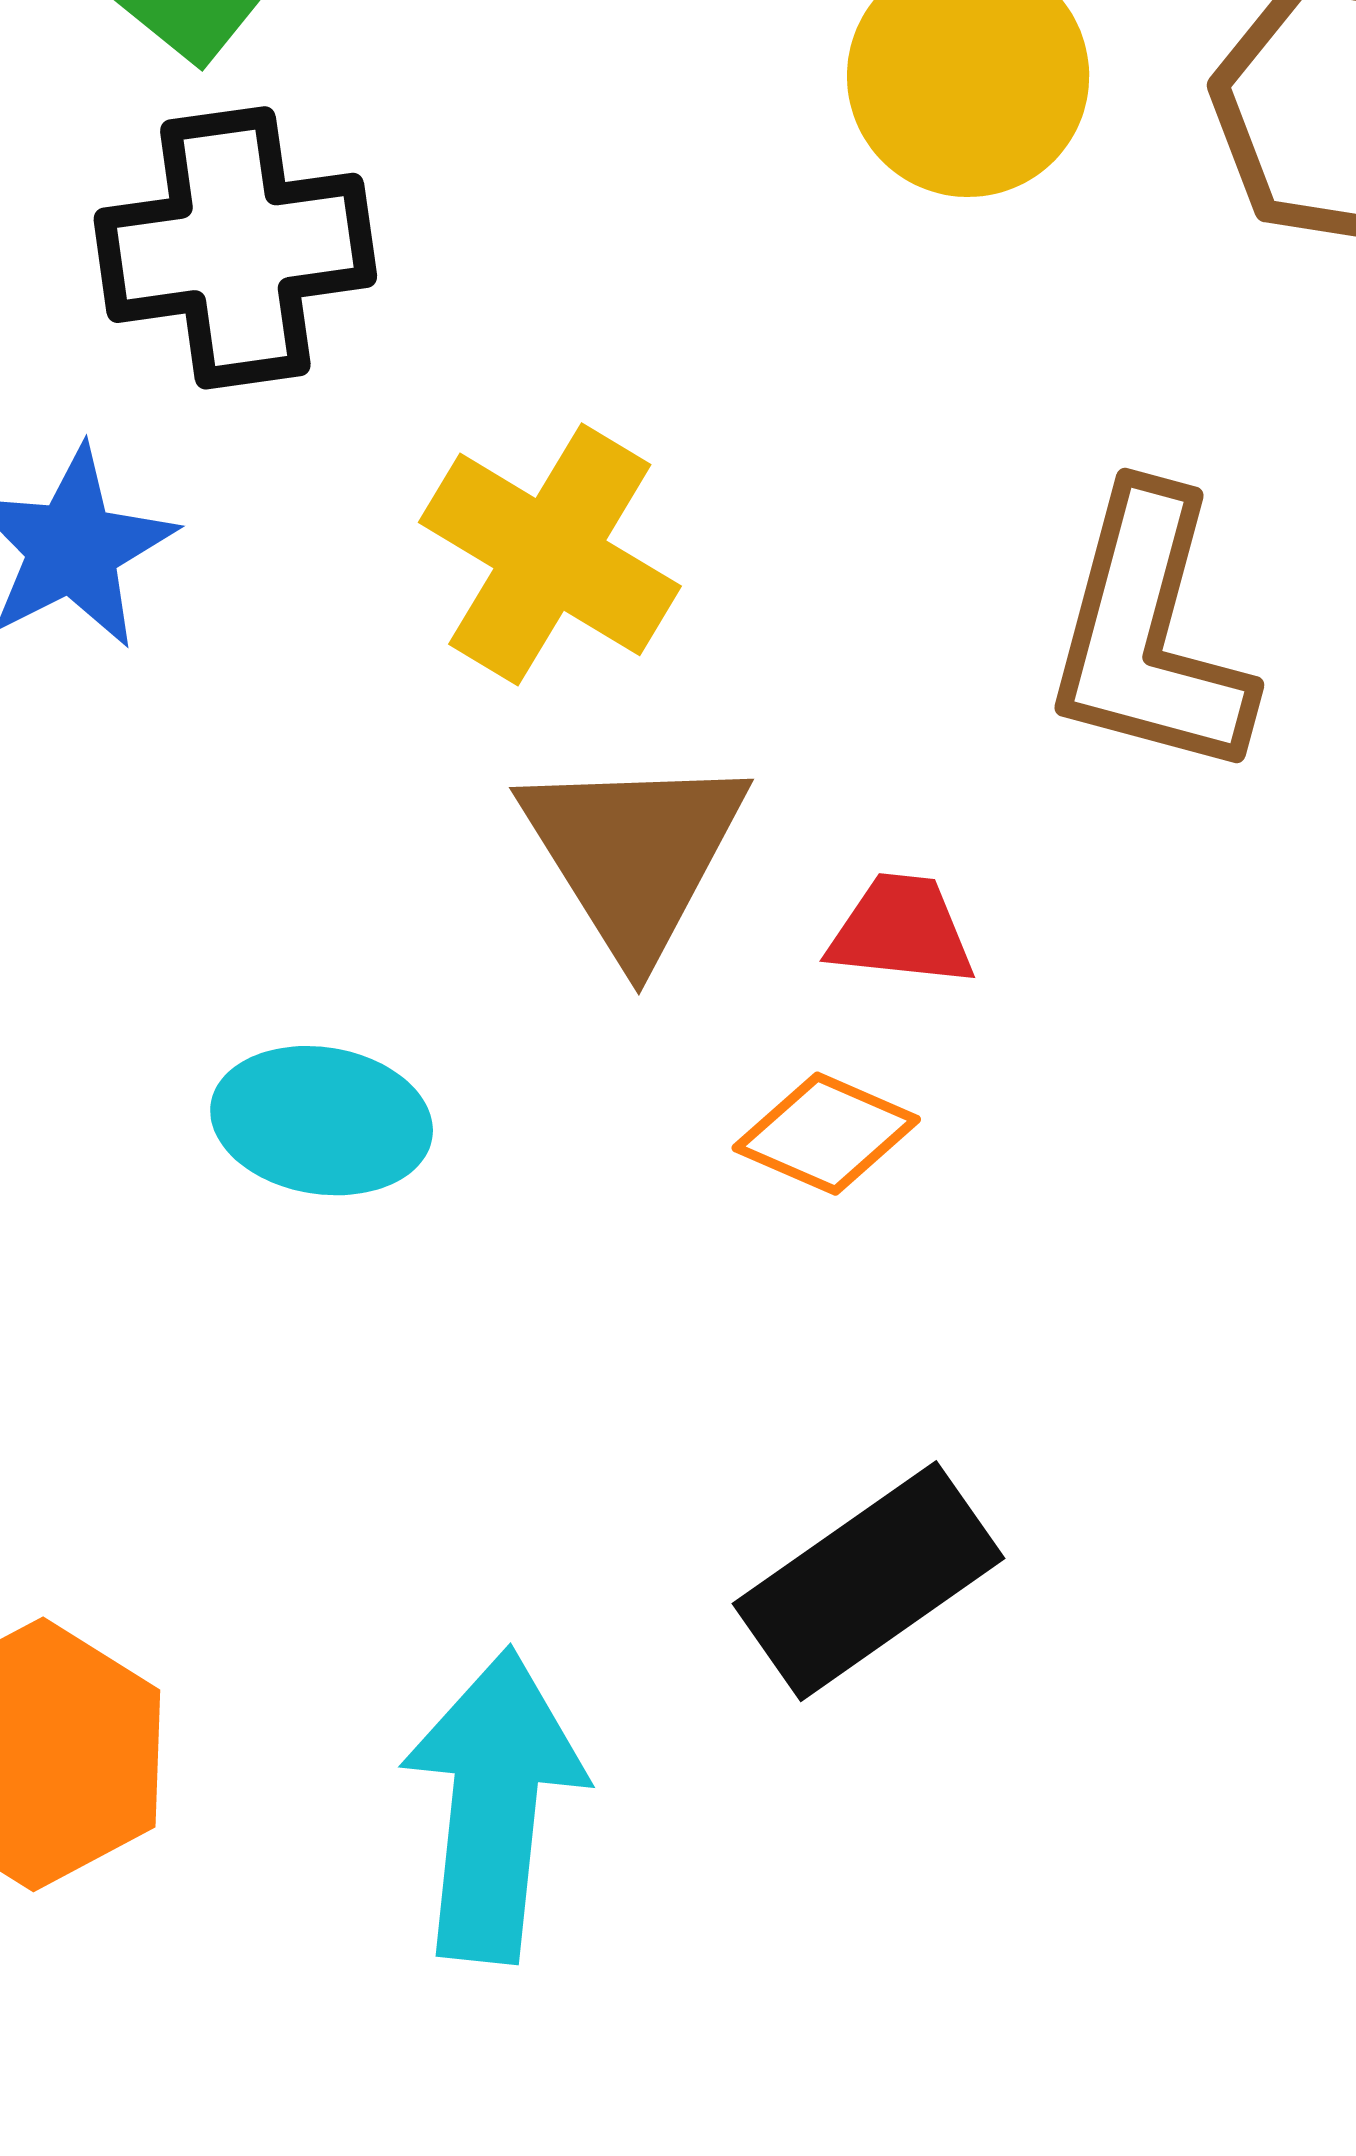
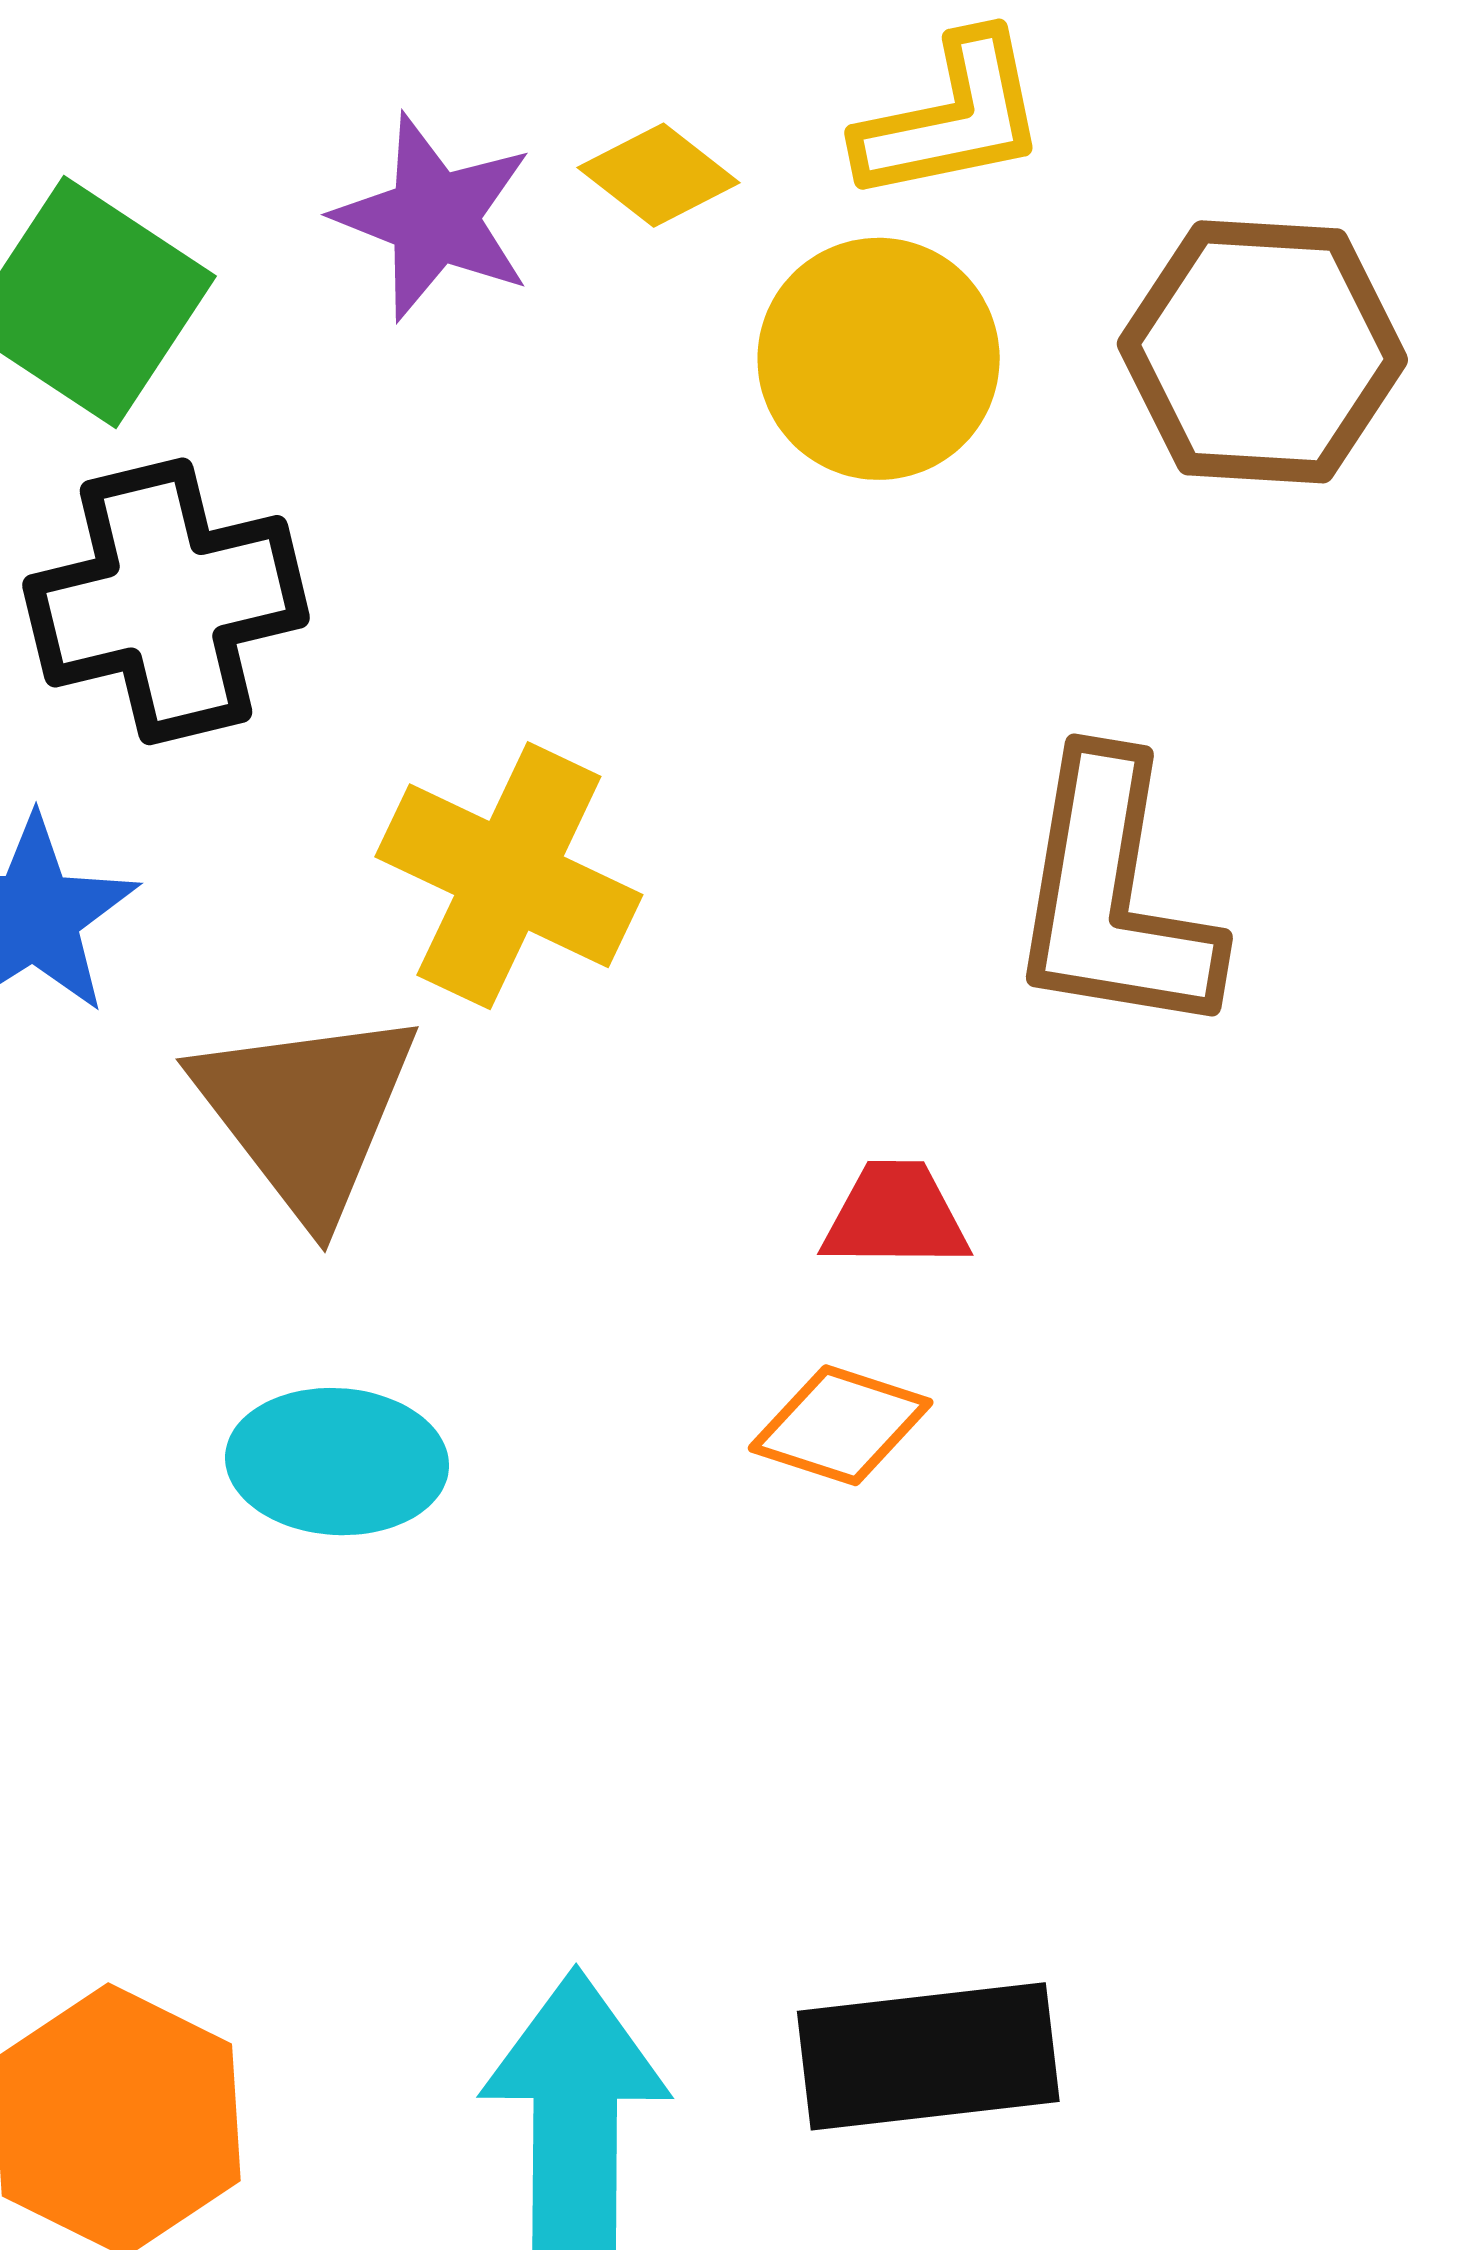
brown triangle: (634, 854) -> (306, 1113), moved
black rectangle: (869, 1581) -> (928, 2056), moved, turned 34

